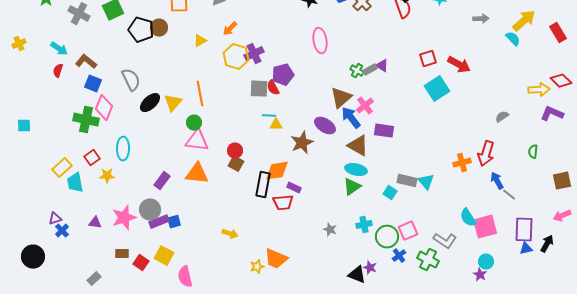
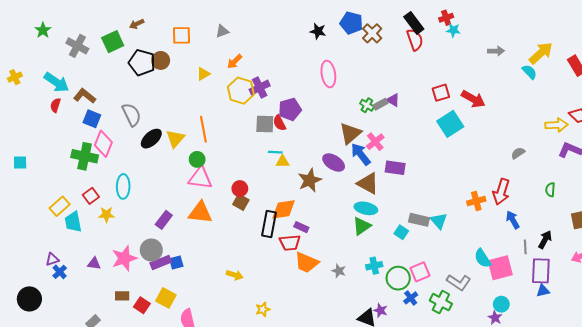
cyan arrow: (59, 49) -> (56, 82), size x1.4
gray line: (509, 195) -> (525, 247), moved, turned 48
black arrow: (547, 244) -> (545, 240), moved
orange trapezoid: (276, 259) -> (307, 263), moved

